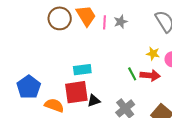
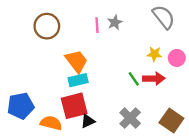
orange trapezoid: (86, 16) -> (77, 61), moved
blue pentagon: (29, 87) -> (21, 106), turned 30
black triangle: (94, 101) -> (88, 121), moved

